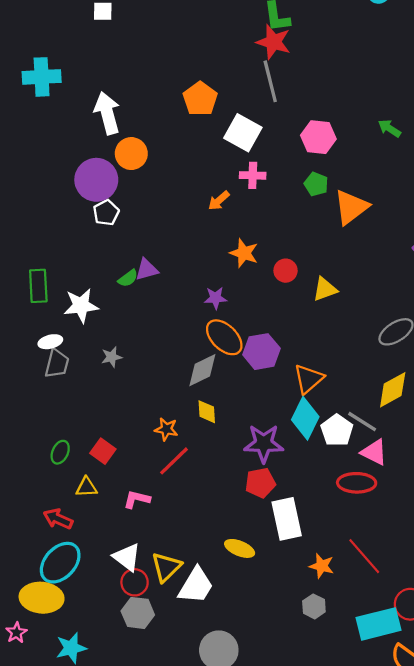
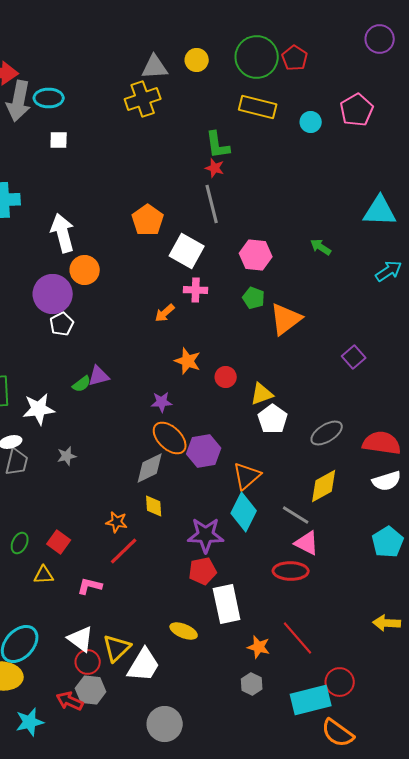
red star: (273, 42) -> (215, 168), size x0.6
white pentagon: (337, 430) -> (273, 419), moved
red arrow: (58, 519) -> (70, 701), moved

